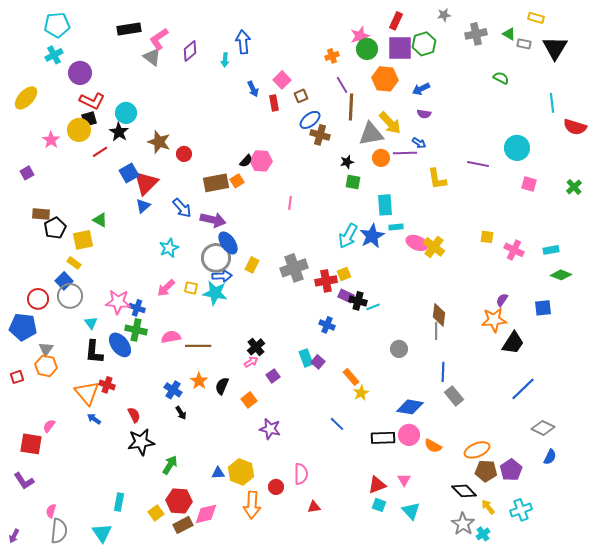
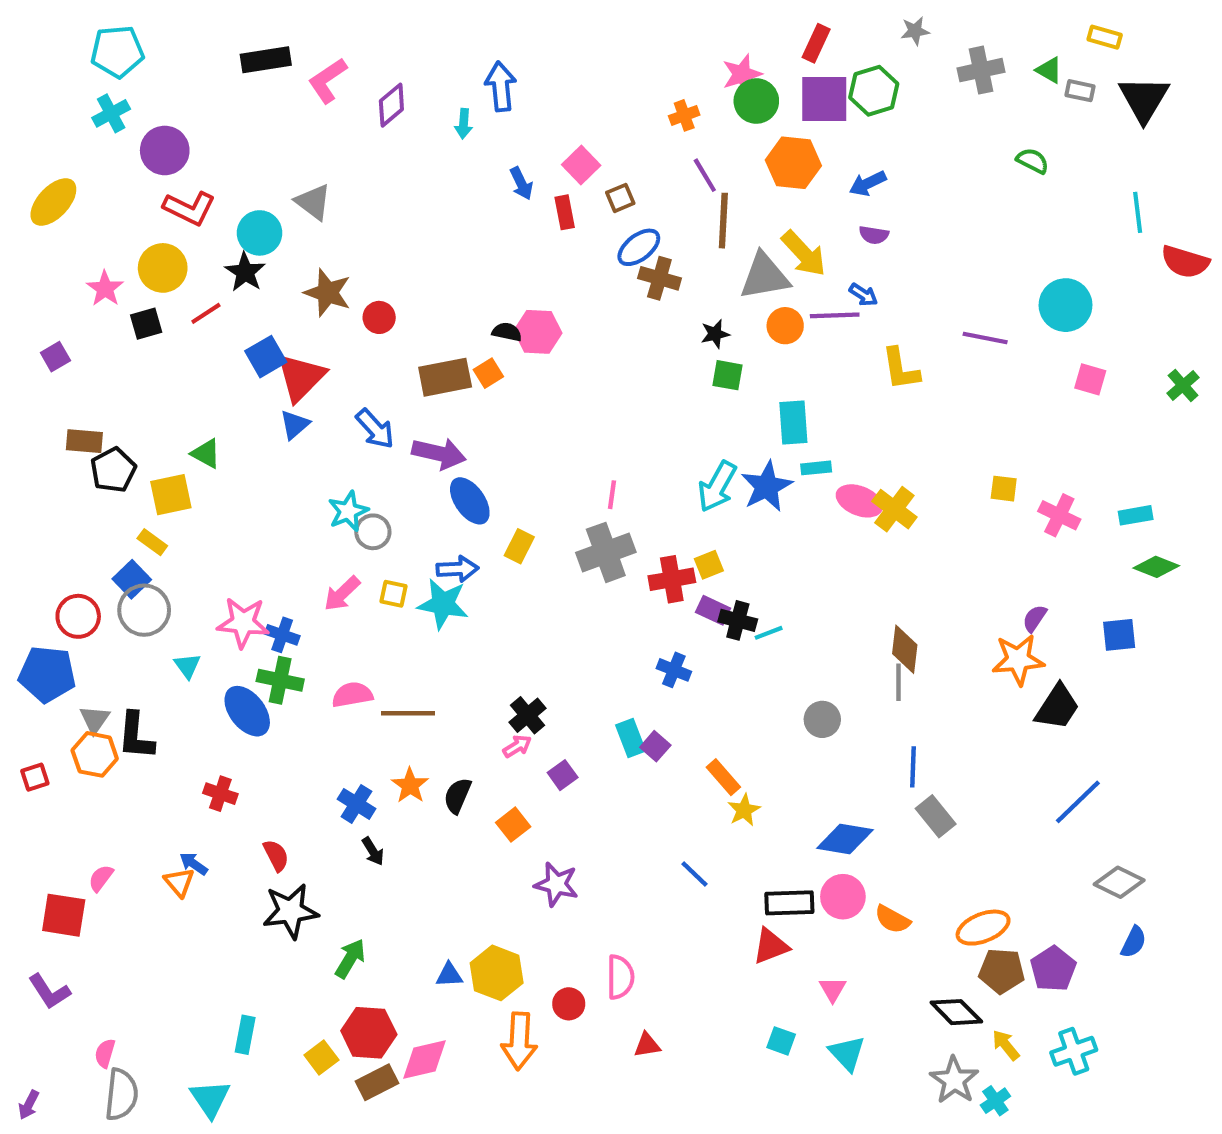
gray triangle: (152, 57) -> (313, 202), moved
black square: (89, 119) -> (146, 324), moved
black semicircle: (246, 161) -> (507, 332), turned -120
pink line: (290, 203) -> (612, 495), moved
gray circle: (216, 258) -> (373, 532), moved, size x0.6
black L-shape: (94, 352) -> (136, 736), moved
orange triangle: (87, 393) -> (179, 882), moved, size x0.6
red triangle: (377, 485) -> (771, 946), moved

